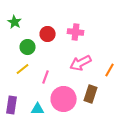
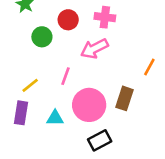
pink arrow: (81, 63) -> (94, 49), moved
yellow line: (23, 69) -> (30, 85), moved

